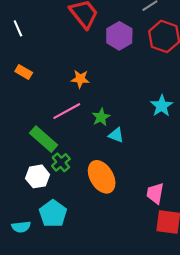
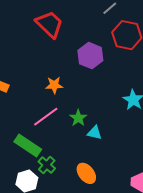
purple hexagon: (119, 36) -> (90, 56), moved
orange ellipse: (102, 177) -> (86, 173), size x0.7

